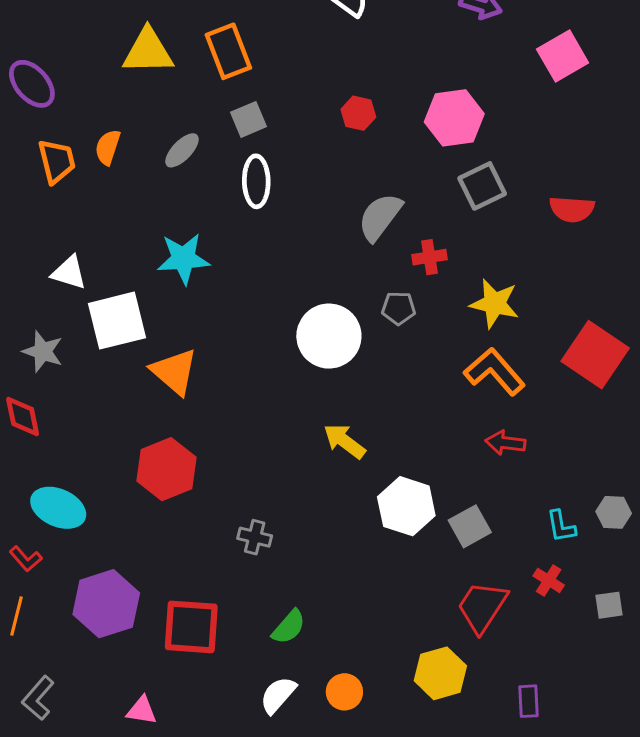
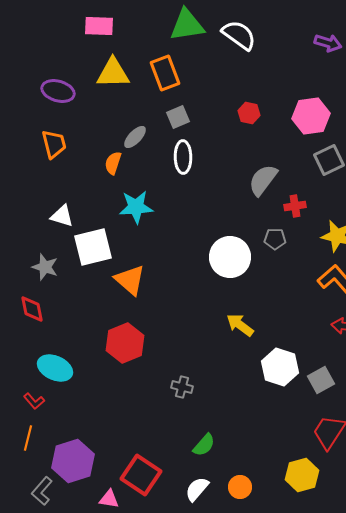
purple ellipse: (32, 84) -> (58, 91), moved, turned -32
orange semicircle: (108, 147) -> (113, 163), moved
purple hexagon: (106, 604) -> (73, 461), moved
red square: (191, 627) -> (141, 475), moved, turned 30

